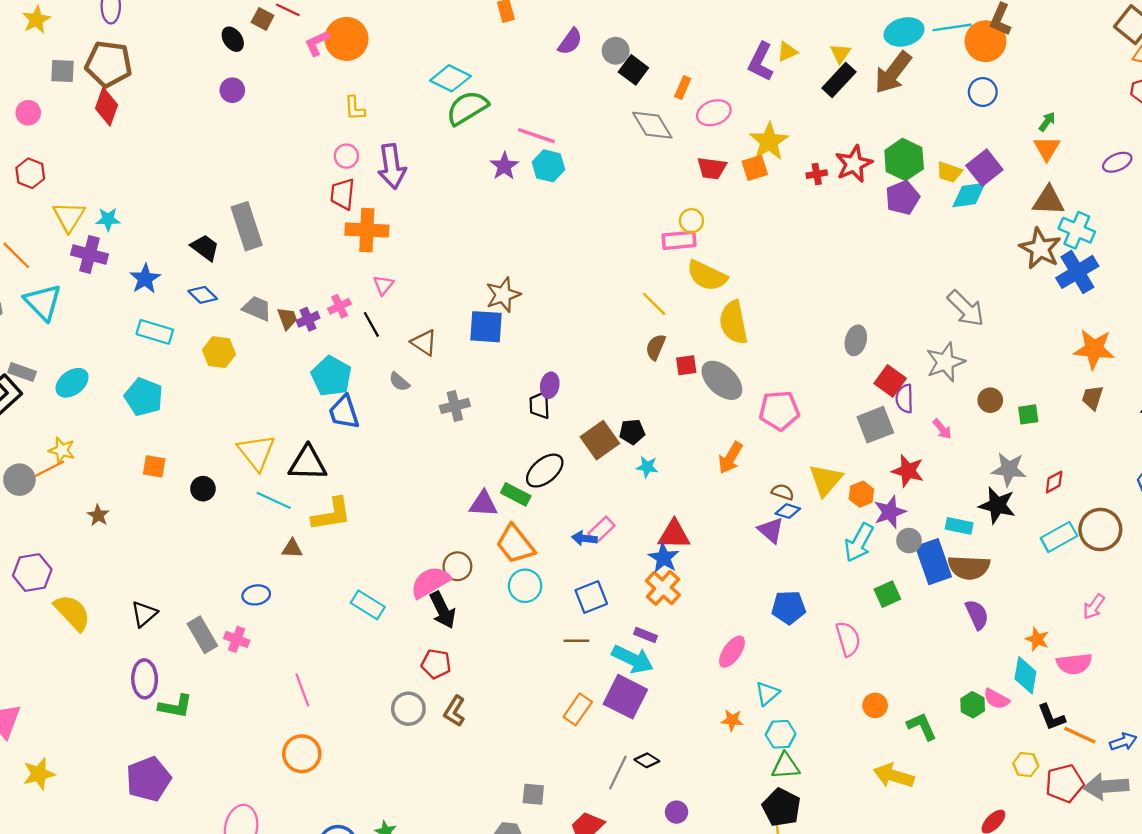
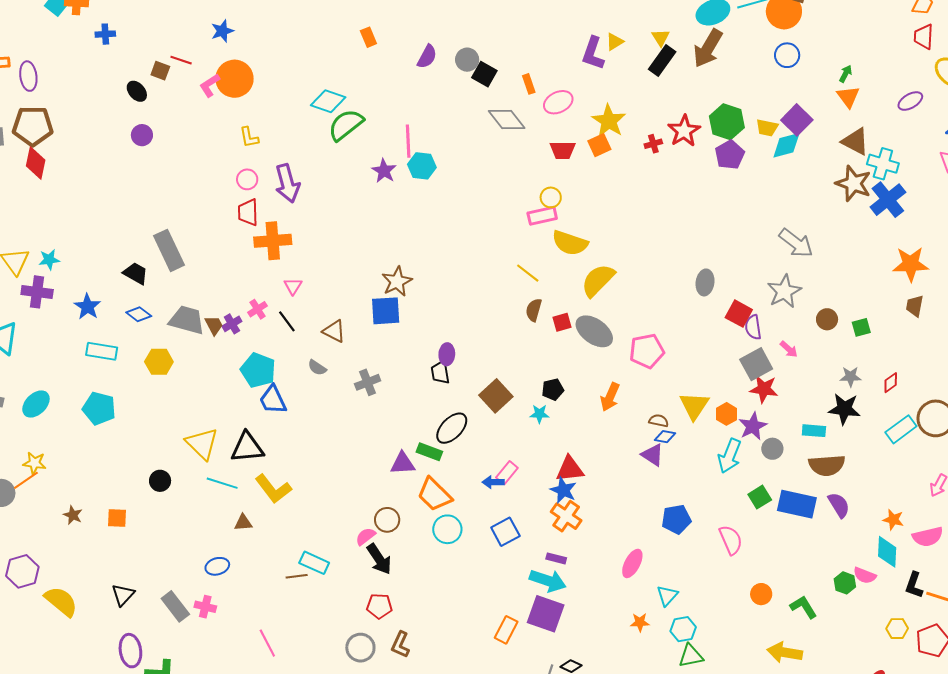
orange rectangle: (683, 88) -> (529, 84), turned -36
pink line: (536, 136) -> (408, 141), turned 76
brown triangle: (1048, 201) -> (855, 141), turned 32
gray trapezoid: (257, 308) -> (187, 320), size x1.4
yellow semicircle: (734, 322) -> (598, 280), turned 63
gray square: (875, 425) -> (756, 364), moved
black pentagon: (632, 432) -> (553, 389), moved
orange square: (154, 466) -> (117, 518), moved
gray star: (1009, 469) -> (851, 377), size x0.7
yellow L-shape: (332, 514) -> (273, 489), turned 69
blue rectangle: (934, 562) -> (797, 504), moved, turned -51
pink semicircle: (430, 582) -> (366, 536), size x0.6
brown line: (576, 641) -> (297, 576), moved
black L-shape: (1051, 717) -> (914, 585), turned 48

